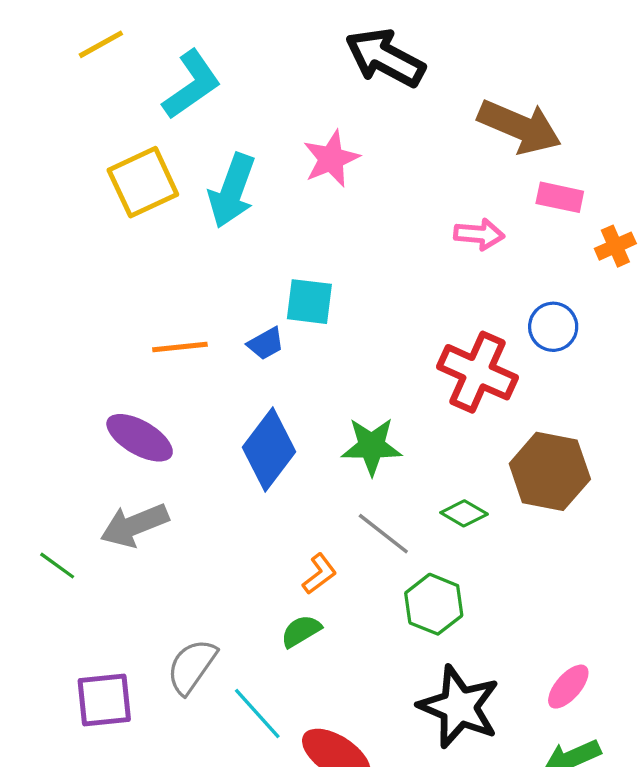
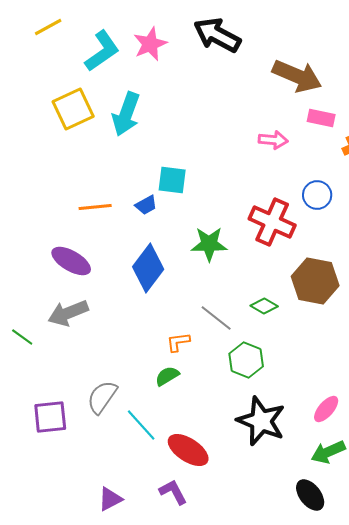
pink star: (331, 159) -> (150, 44), moved
green star: (372, 446) -> (209, 244), moved
orange L-shape: (319, 574) -> (178, 342), turned -150

